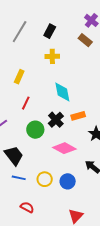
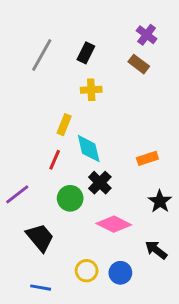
yellow rectangle: (19, 77) -> (64, 125), moved
cyan diamond: (62, 92) -> (89, 149), moved
orange rectangle: (78, 116) -> (147, 158), moved
blue line: (19, 178) -> (41, 288), moved

